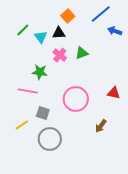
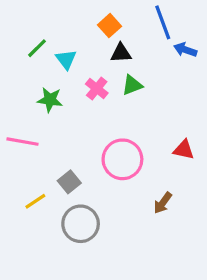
blue line: (101, 14) -> (163, 22), turned -70
black triangle: (59, 33) -> (121, 53), moved
green star: (40, 72) -> (50, 100), moved
pink line: (28, 91) -> (23, 142), moved
gray square: (43, 113) -> (69, 182), turned 32

